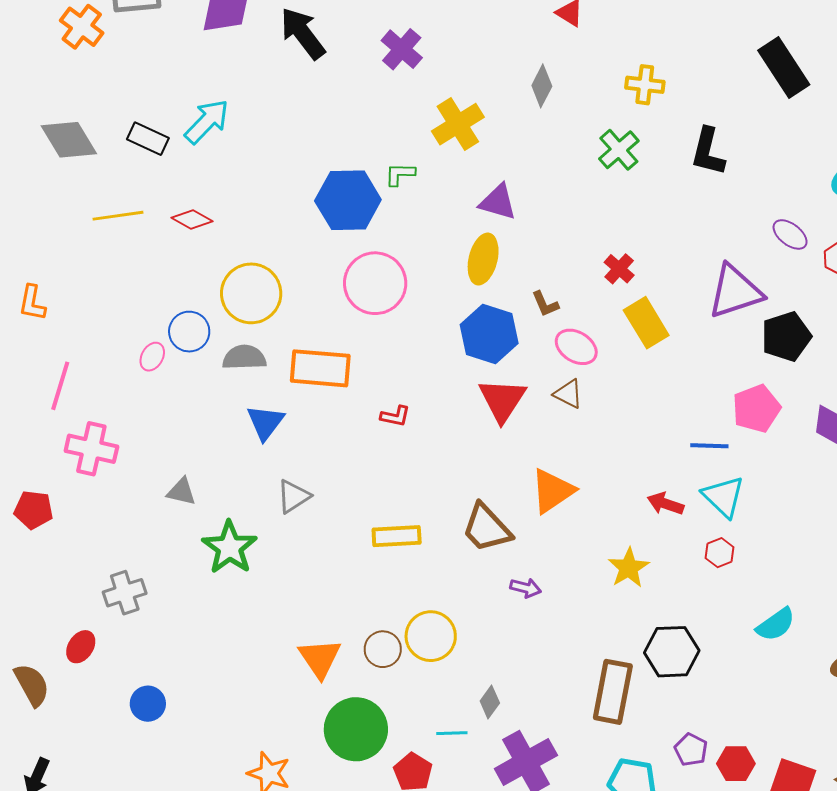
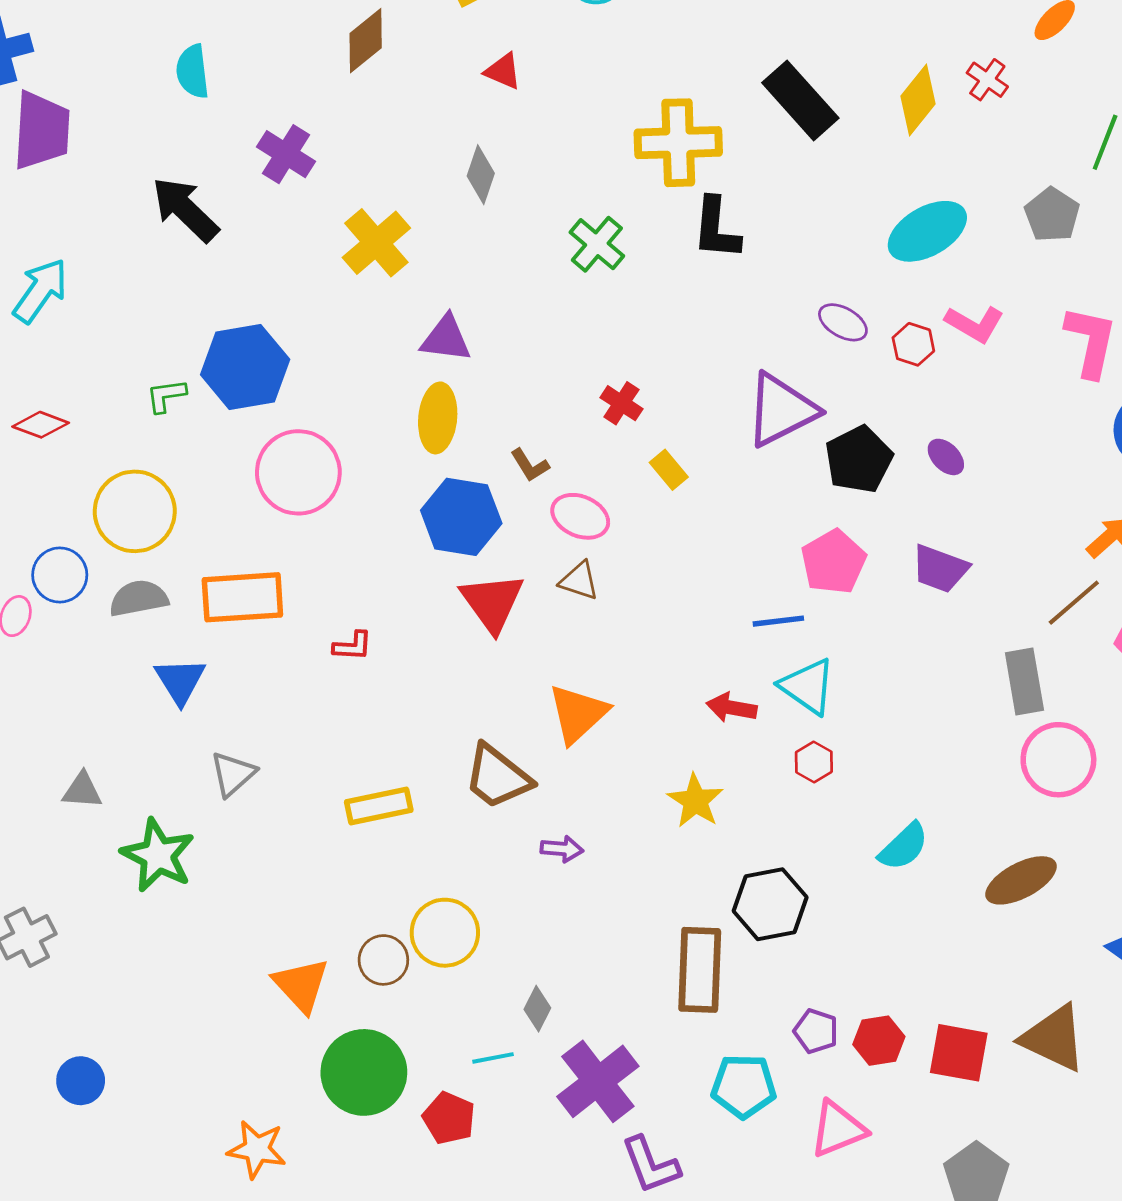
black arrow: (303, 33) -> (185, 209), moved
yellow cross: (645, 85) -> (678, 143), moved, size x1.6
green L-shape: (400, 174) -> (166, 396), moved
yellow rectangle: (646, 323) -> (669, 470), size x0.6

